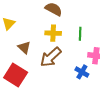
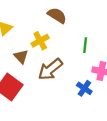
yellow cross: (53, 33) -> (40, 41), moved, turned -35

